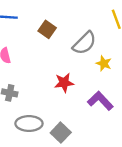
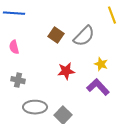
brown square: (47, 29) -> (56, 35), moved
yellow star: (104, 63) -> (101, 64), moved

